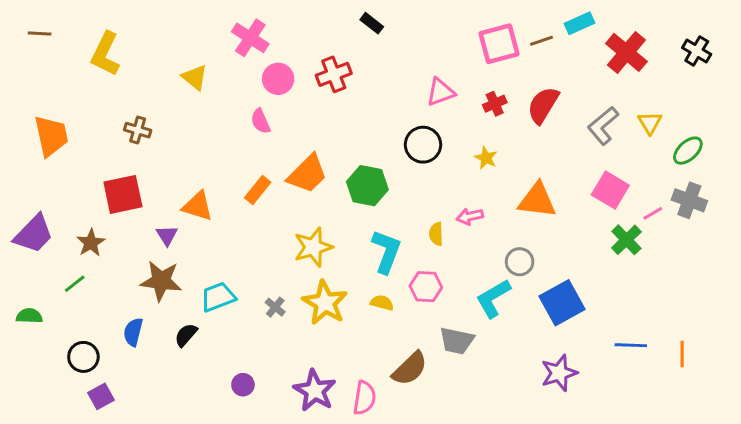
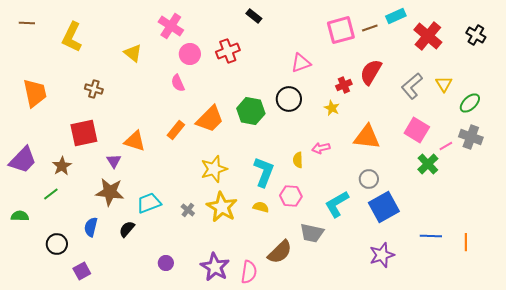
red cross: (495, 104) -> (344, 85), moved
green hexagon: (367, 186) -> (251, 111), moved
gray circle: (520, 262) -> (369, 179), moved
purple square: (101, 396) -> (82, 271), moved

